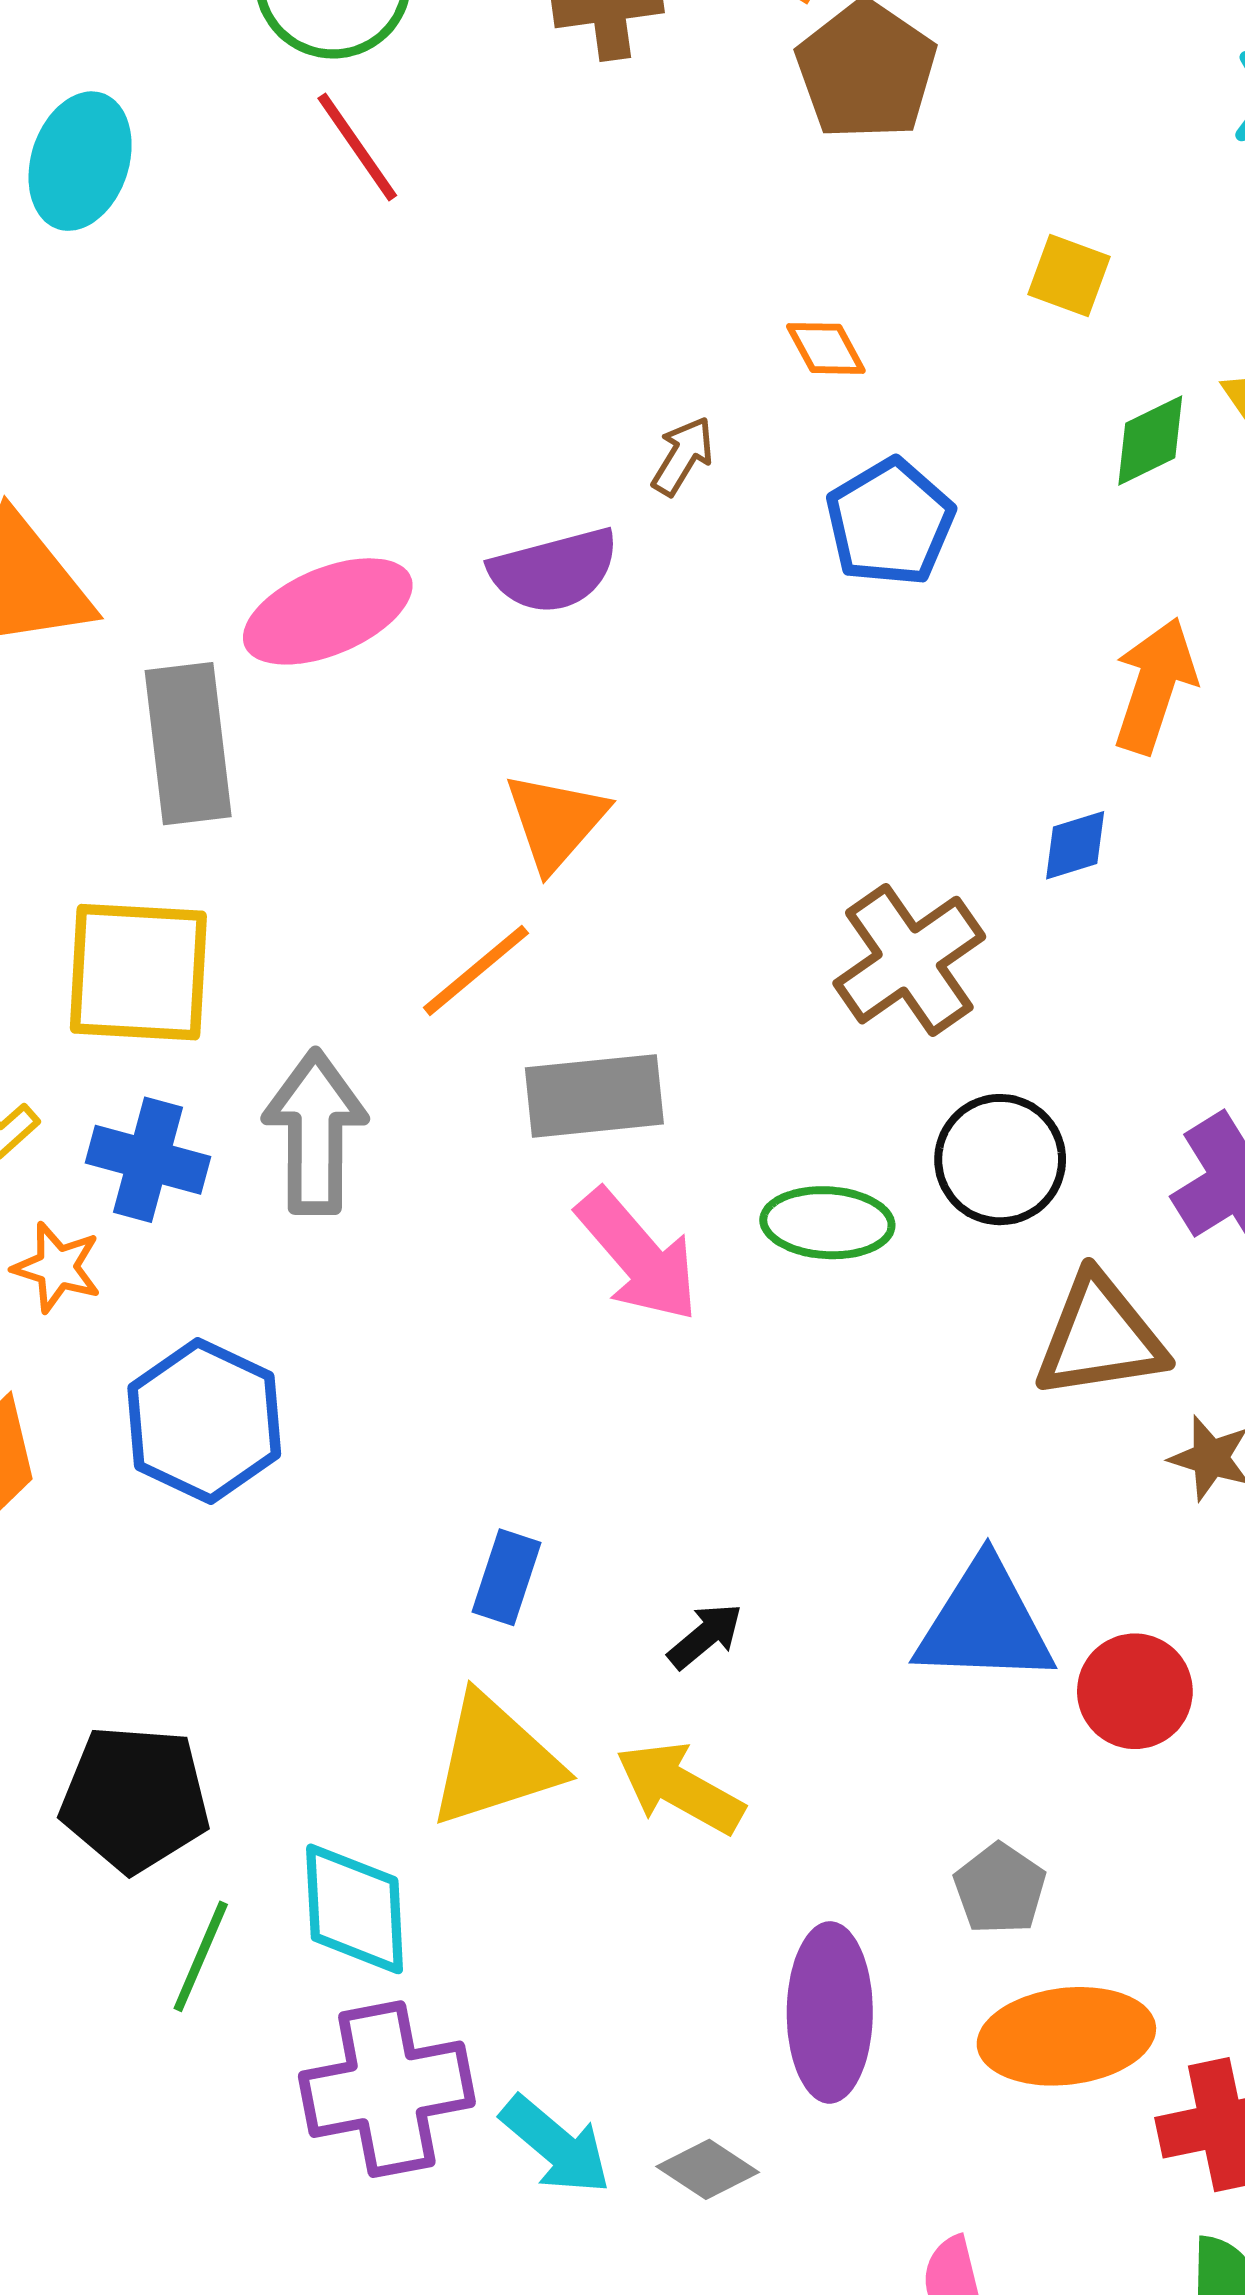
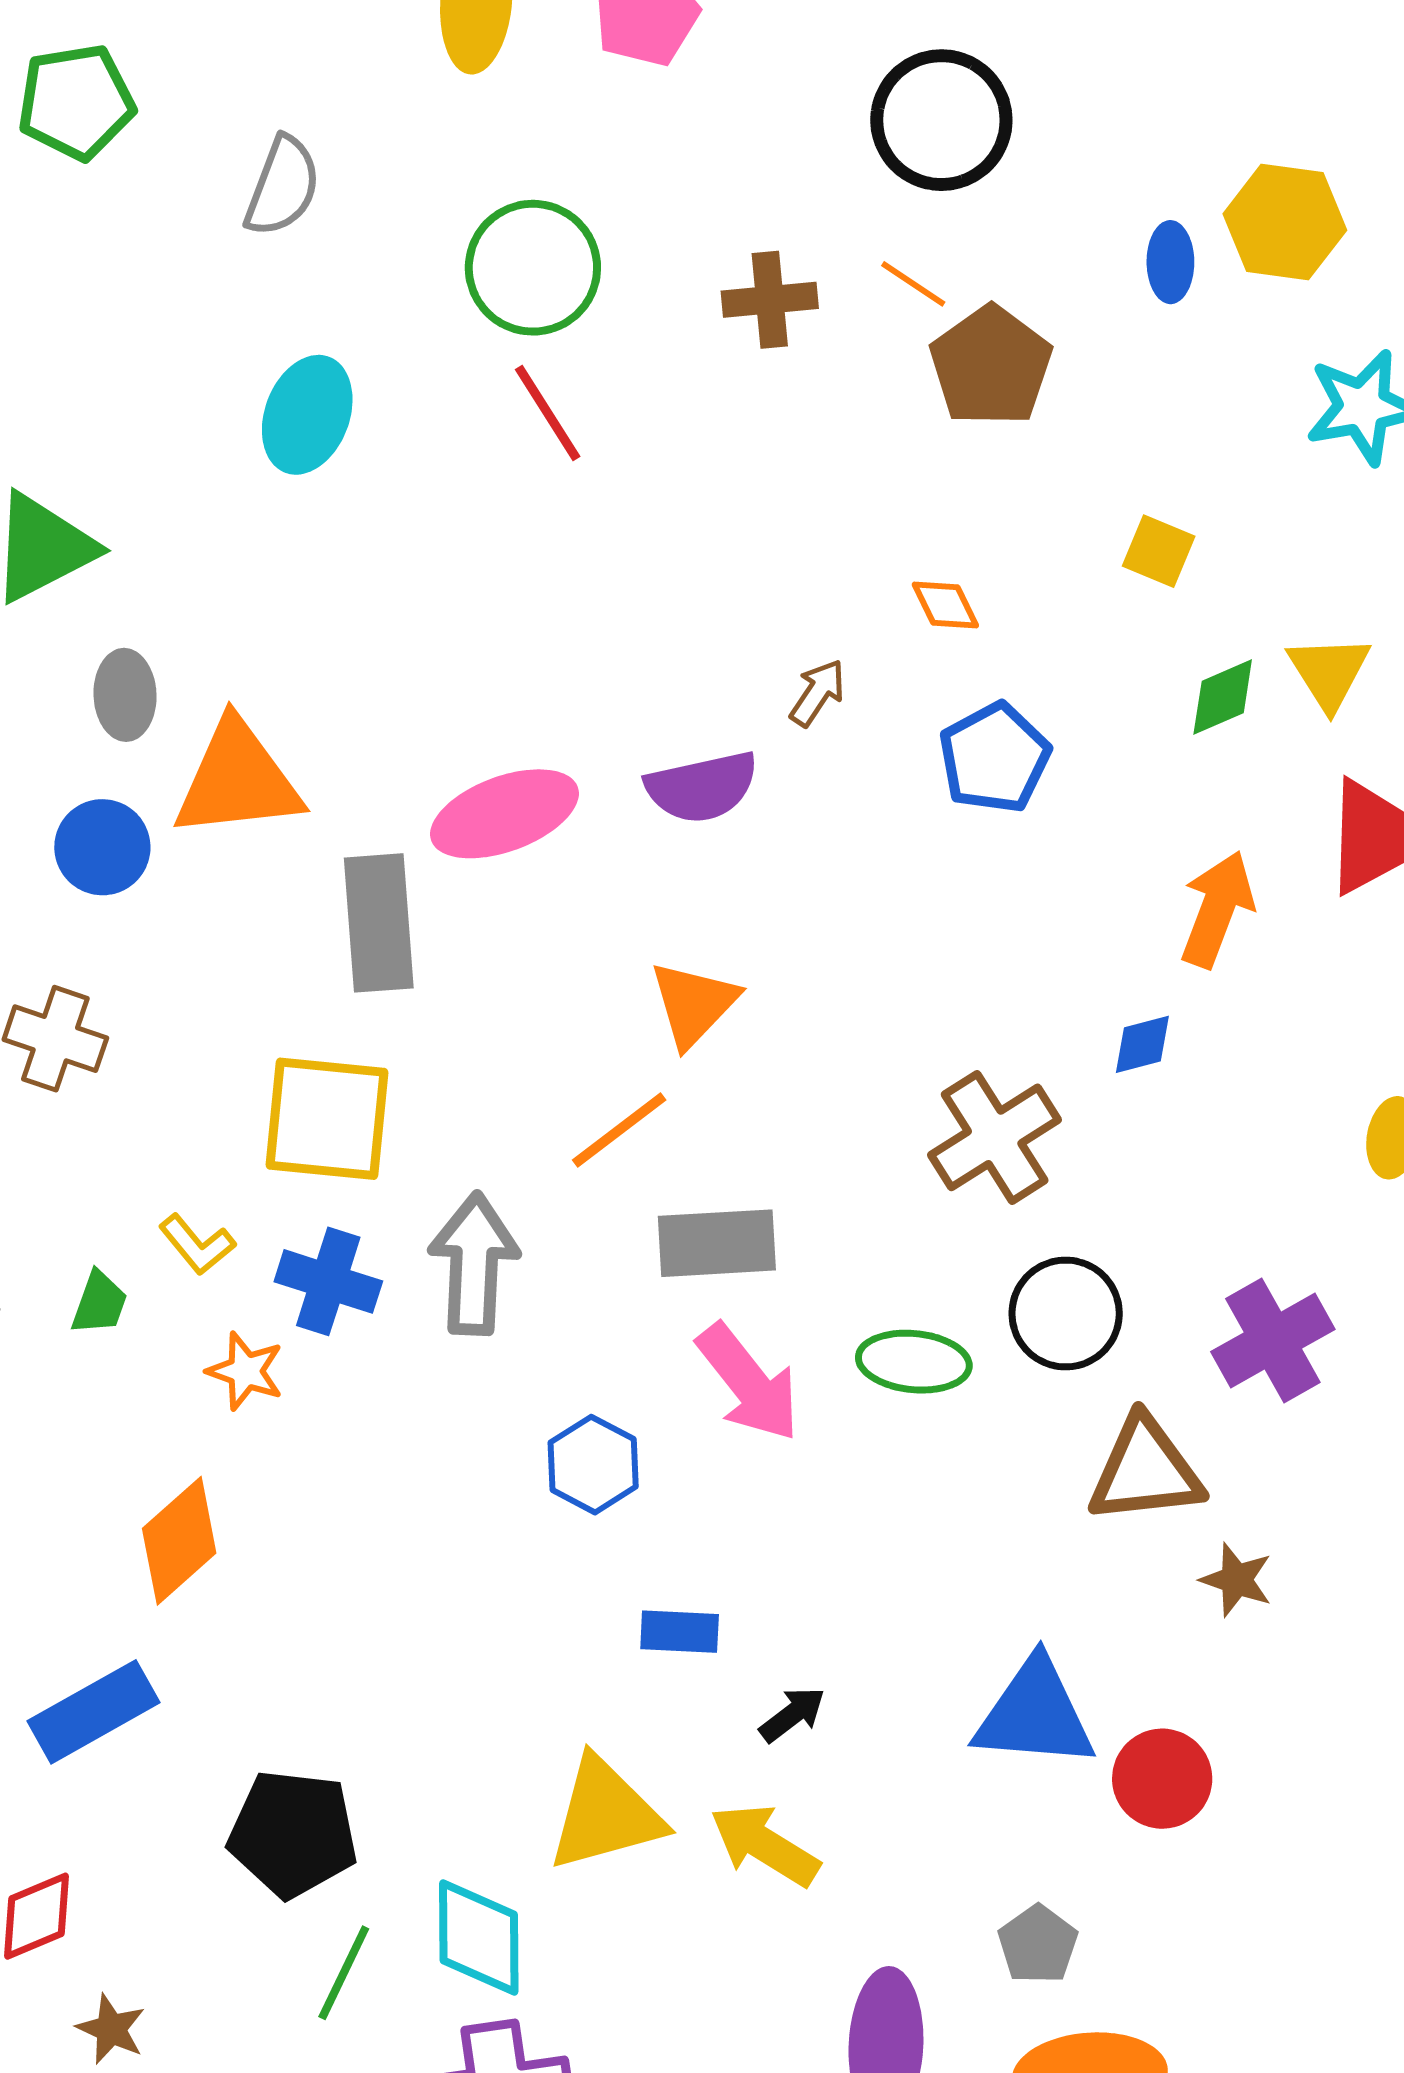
blue hexagon: (204, 1421) -> (593, 1465), moved, size x0.7
blue rectangle: (506, 1577) -> (680, 1632), moved, turned 72

